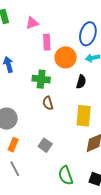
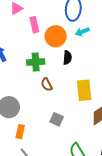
black semicircle: (81, 82) -> (67, 58), moved
gray square: (45, 145) -> (57, 119), moved

